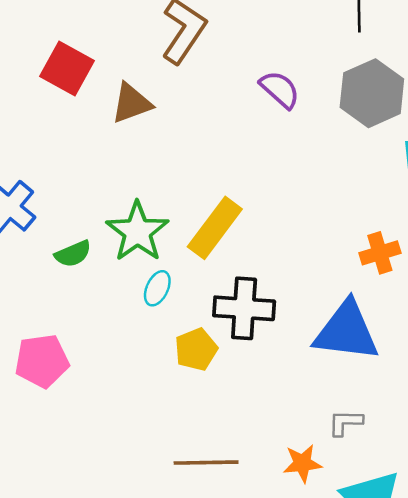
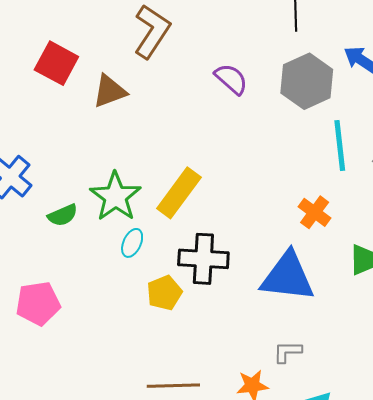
orange cross: (380, 253) -> (315, 212), turned -36

